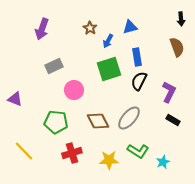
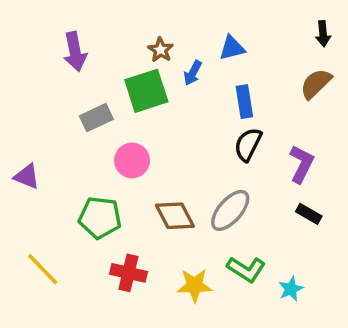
purple arrow: (42, 29) -> (75, 52), turned -30
brown semicircle: (177, 47) -> (316, 84), turned -114
green square: (109, 69) -> (146, 91), moved
red cross: (72, 153) -> (128, 273), turned 30

